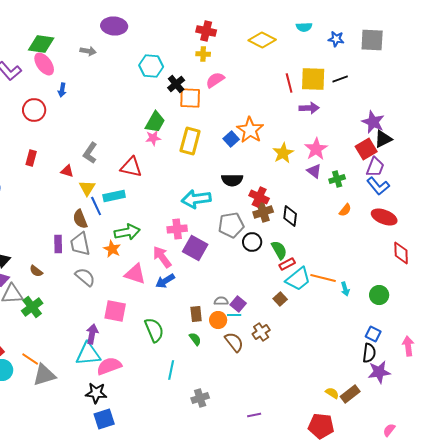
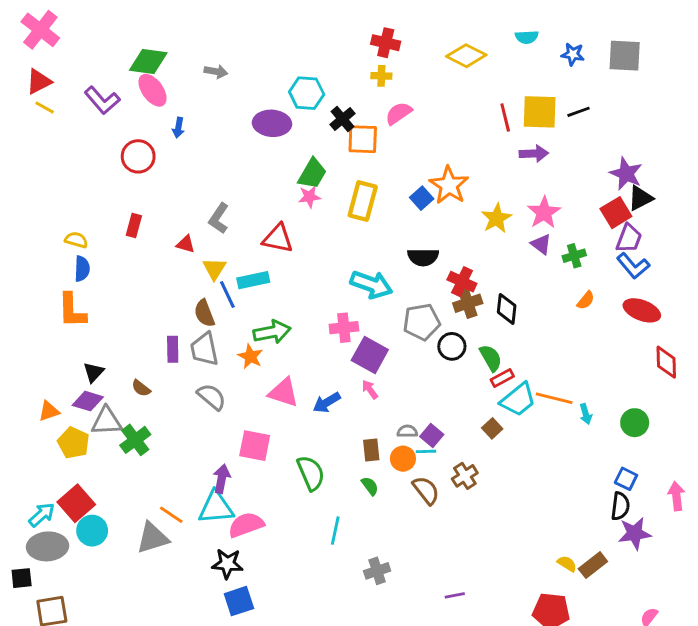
purple ellipse: (114, 26) -> (272, 123), moved
cyan arrow: (196, 199) -> (371, 284), turned -152
pink arrow: (162, 257) -> (370, 390), moved, size x0.6
orange line: (30, 359) -> (171, 515), moved

